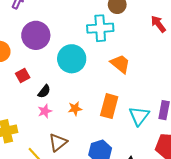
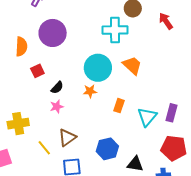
red arrow: (158, 24) -> (166, 21), moved
cyan circle: (72, 59) -> (98, 68), moved
orange rectangle: (109, 106) -> (119, 106), size x0.6
orange star: (75, 109) -> (90, 91), moved

